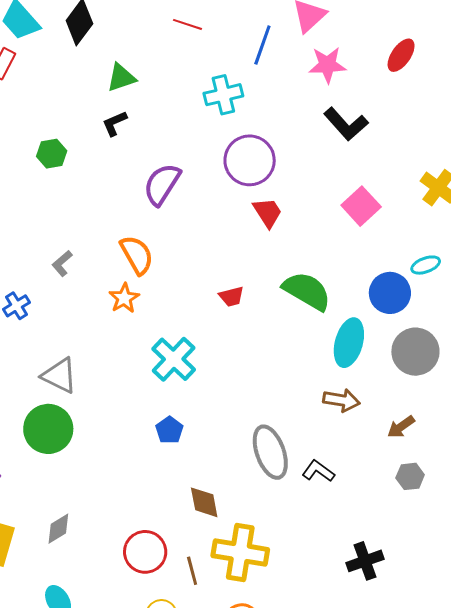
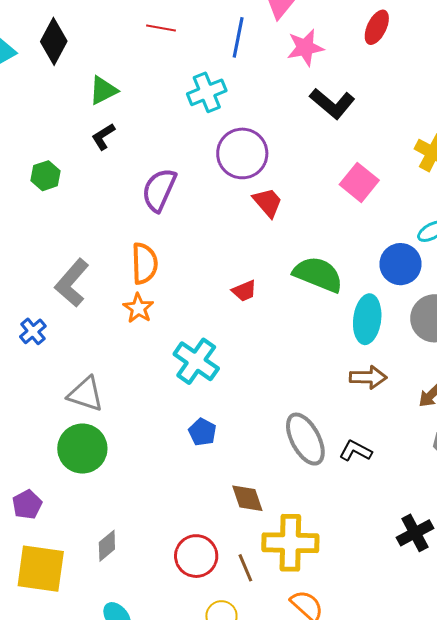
orange semicircle: (137, 255) -> (144, 263), turned 36
gray L-shape: (62, 263) -> (72, 283), size x1.8

